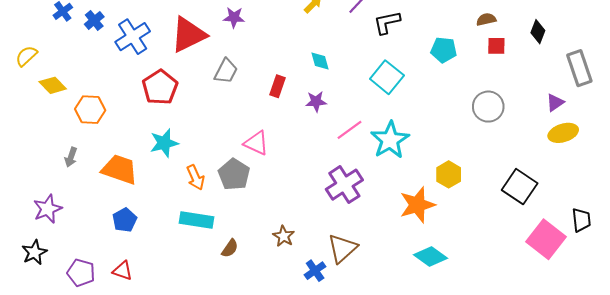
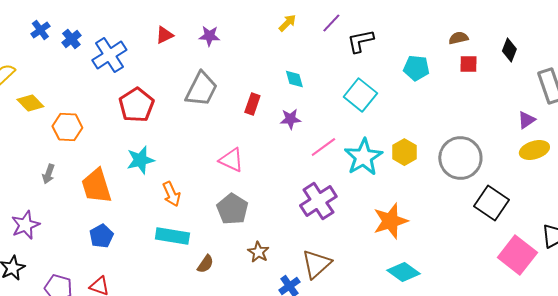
red triangle: (188, 35) -> (164, 35), moved, size x0.5
gray trapezoid: (226, 71) -> (201, 89), size x1.4
gray circle: (488, 107) -> (460, 158), moved, size x1.4
orange trapezoid: (120, 169) -> (96, 186), turned -126
gray pentagon: (234, 174) -> (232, 209), moved
yellow hexagon: (449, 174) -> (404, 152), moved

